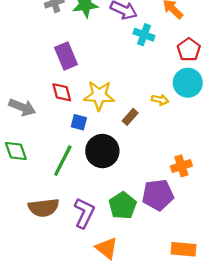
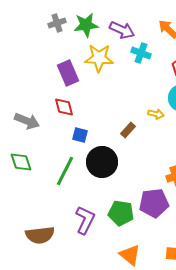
yellow star: (99, 96) -> (99, 58), moved
green pentagon: (123, 205) -> (121, 213), turned -30
brown semicircle: (44, 208) -> (40, 235), moved
orange triangle: (107, 248) -> (130, 255), moved

